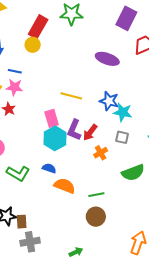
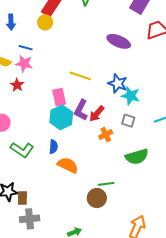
blue semicircle: (49, 168) -> (53, 147), turned 72
green line: (96, 195) -> (106, 184), moved

